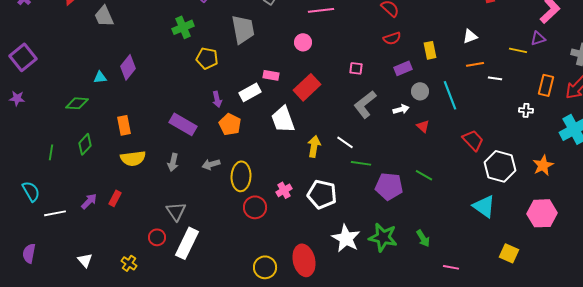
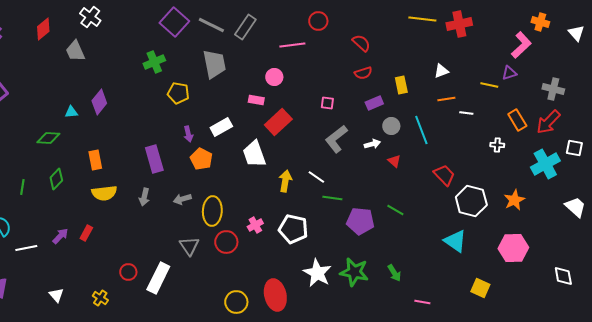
pink rectangle: (271, 75) -> (256, 100), moved
orange rectangle: (546, 85) -> (517, 120), turned -45
purple rectangle: (183, 124) -> (154, 159), turned 44
gray triangle: (176, 211) -> (189, 246), moved

